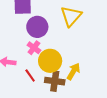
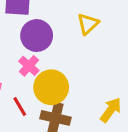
yellow triangle: (71, 16) -> (88, 24), size x0.7
yellow arrow: (73, 71) -> (111, 110), moved

